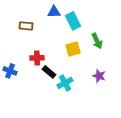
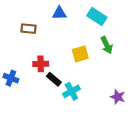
cyan rectangle: (73, 21) -> (97, 17), moved, turned -30
purple star: (99, 76) -> (118, 97), moved

